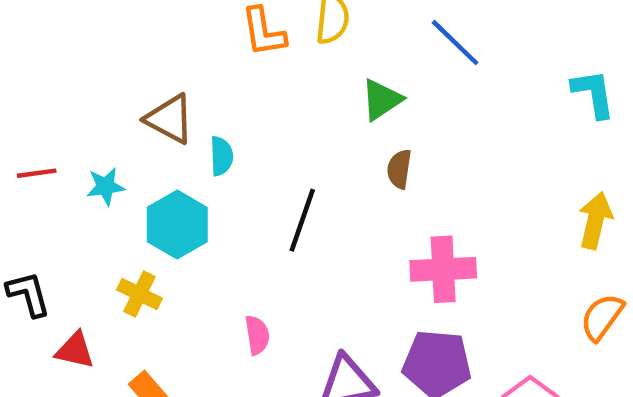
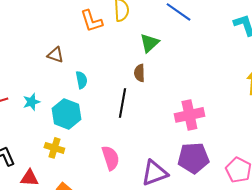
brown triangle: (170, 119) -> (55, 55), moved, size x0.7
brown semicircle: (399, 169) -> (139, 73), moved
pink semicircle: (257, 335) -> (110, 158), size x1.4

